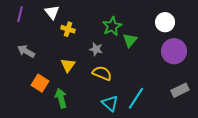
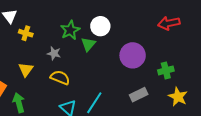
white circle: (165, 22) -> (100, 26), moved

